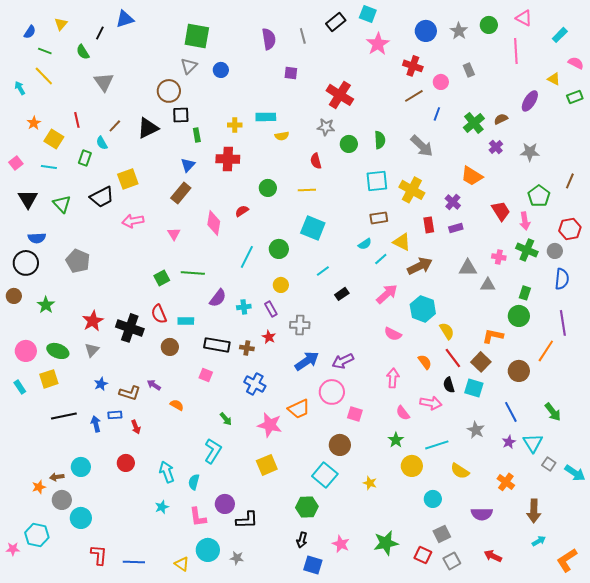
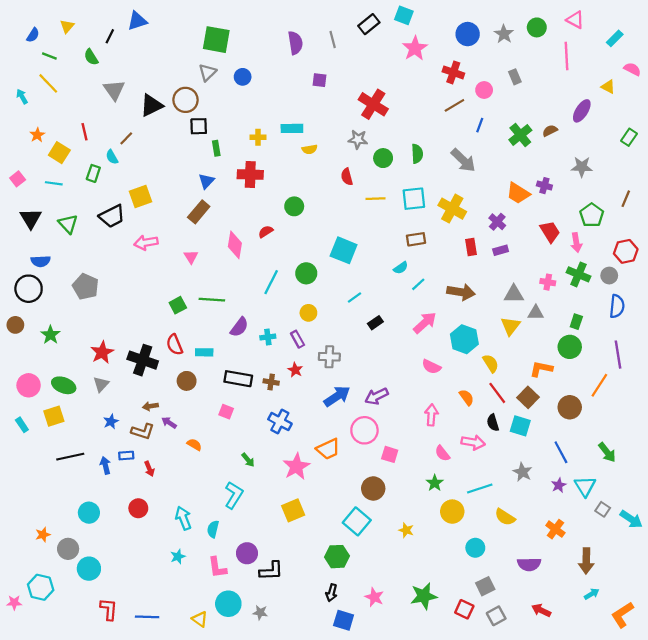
green rectangle: (575, 97) -> (629, 137), moved, turned -35
black triangle: (148, 128) -> (151, 105), moved
purple cross: (496, 147) -> (544, 186), moved, turned -32
yellow line: (307, 190) -> (375, 199), moved
yellow triangle: (402, 242) -> (510, 326), moved, turned 42
brown arrow: (420, 266) -> (461, 292), turned 35
pink star: (270, 425) -> (296, 467), turned 30
brown arrow: (57, 477) -> (150, 406), moved

